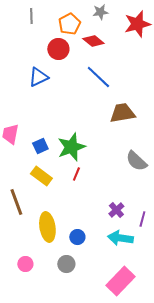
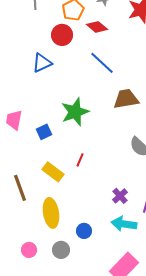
green star: (71, 147) -> (75, 112), moved
yellow rectangle: (41, 176) -> (53, 172), moved
blue circle: (77, 237) -> (84, 231), moved
gray circle: (66, 264) -> (61, 250), moved

